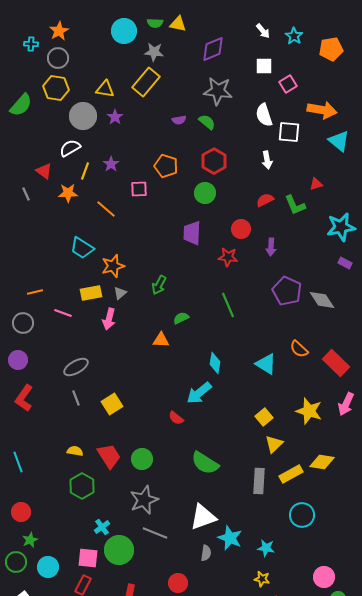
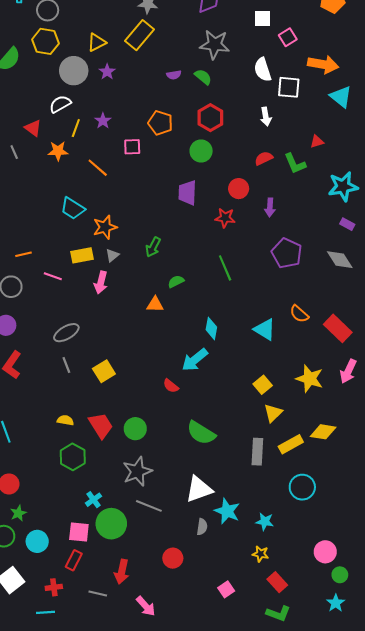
yellow triangle: (105, 89) -> (97, 42), turned -36
gray diamond: (322, 300) -> (340, 260), moved

